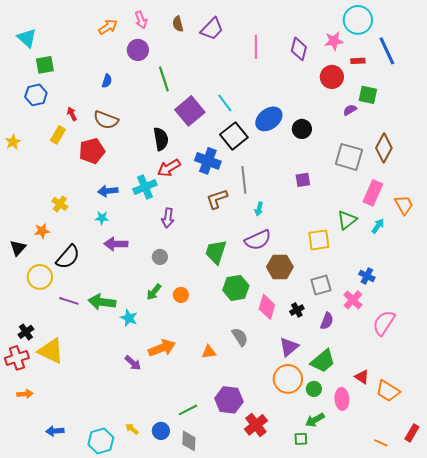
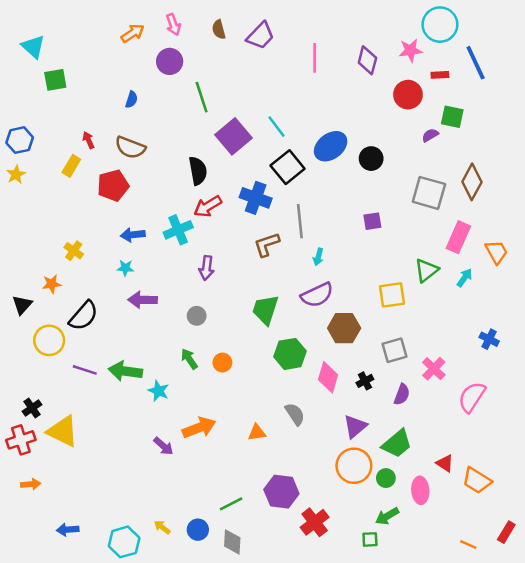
blue hexagon: (36, 95) -> (20, 140), moved
blue cross: (367, 276) -> (489, 339), moved
green arrow: (154, 292) -> (189, 359), turned 108

